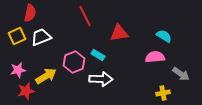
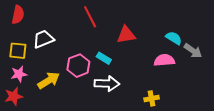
red semicircle: (30, 13) -> (18, 15), moved
yellow square: (17, 36) -> (18, 51), moved, turned 30
gray arrow: (181, 74) -> (193, 51), moved
red star: (26, 91) -> (14, 96), moved
yellow cross: (163, 93) -> (152, 98), moved

